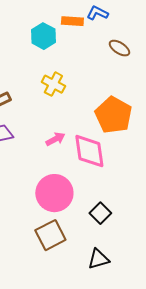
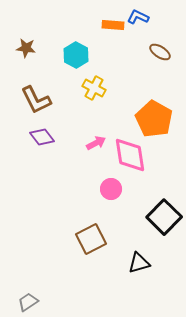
cyan hexagon: (43, 36) -> (76, 55), moved
pink circle: (54, 193) -> (111, 189), moved, size x0.6
black square: (100, 213) -> (164, 217), moved, size x1.6

